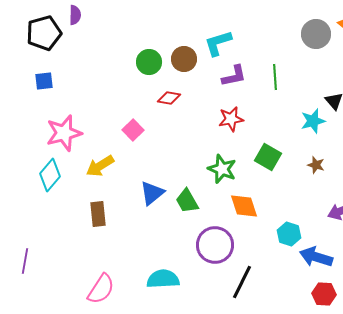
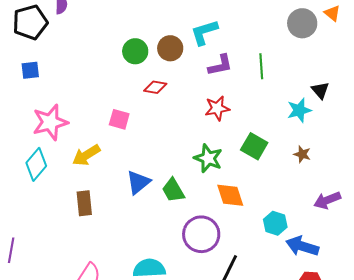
pink square: (133, 130) -> (119, 119), turned -30

